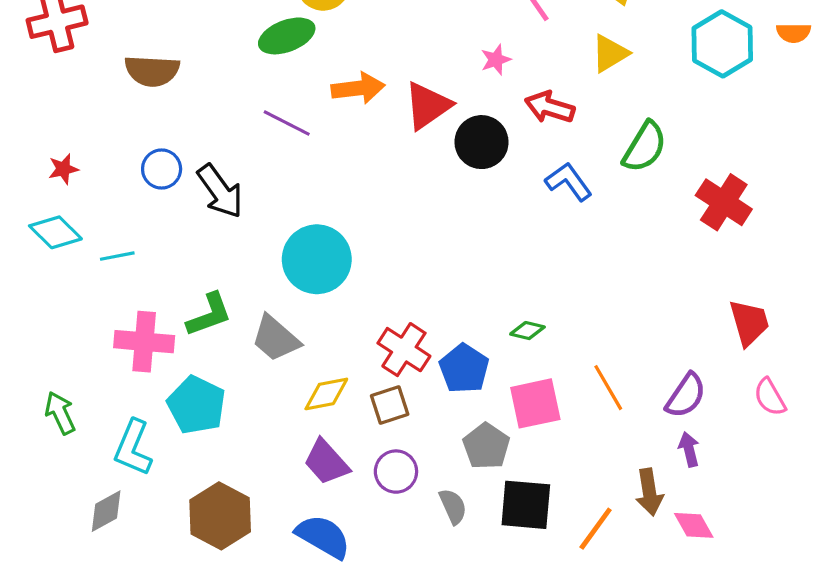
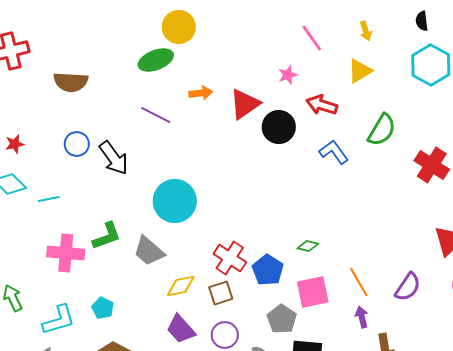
orange arrow: (358, 88) -> (201, 93), size x0.7
cyan pentagon: (196, 405) -> (103, 308), moved, size x0.6
cyan L-shape: (133, 448) -> (59, 320), turned -129
purple arrow: (689, 449) -> (362, 317), moved

